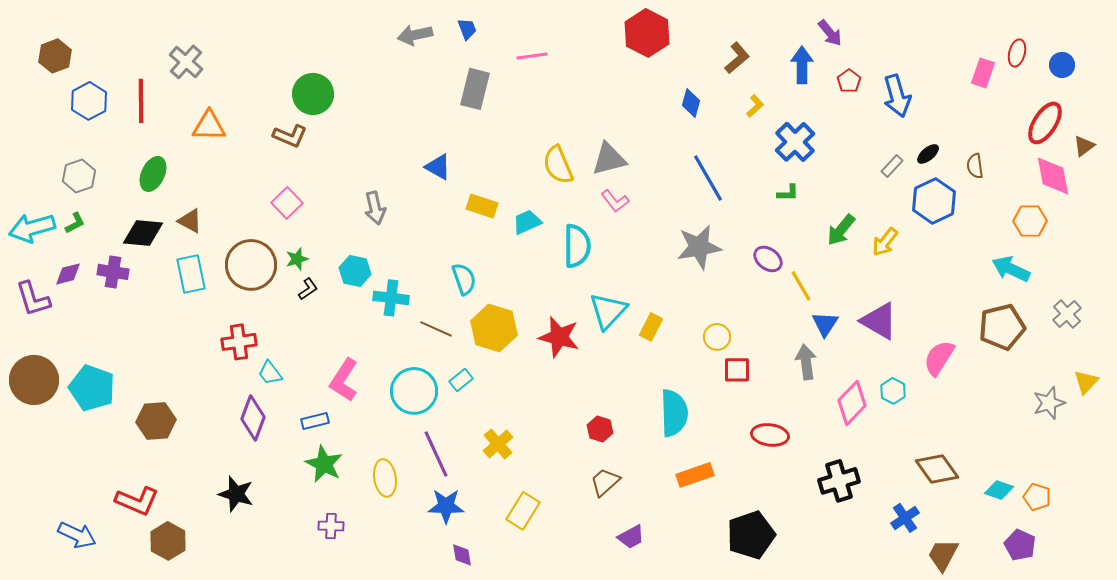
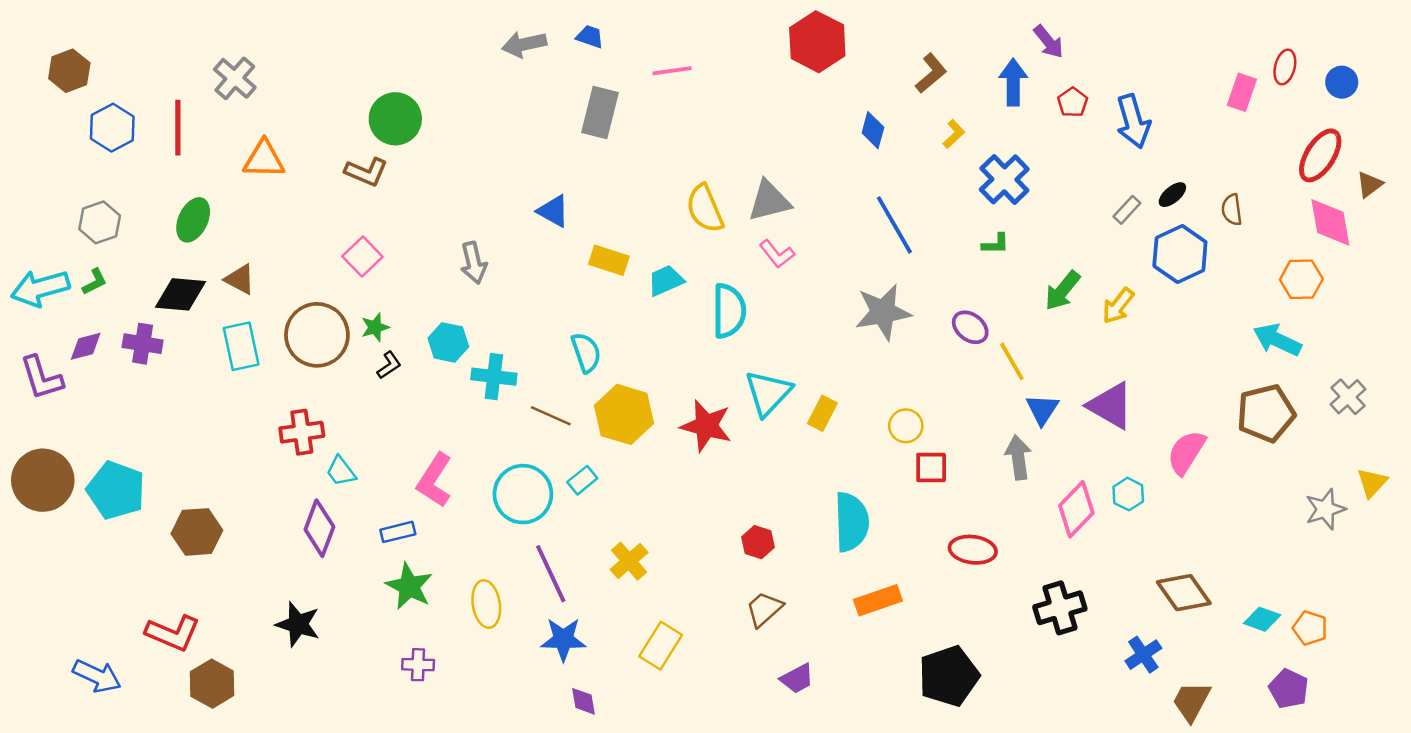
blue trapezoid: (467, 29) -> (590, 37), turned -50

